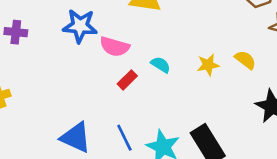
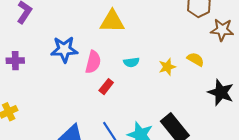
pink semicircle: (115, 47) -> (93, 62), turned -85
cyan semicircle: (161, 65) -> (131, 62), moved, turned 147

